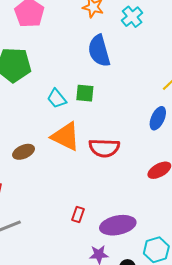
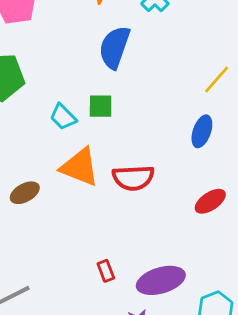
blue semicircle: (99, 51) -> (114, 47), turned 40
red rectangle: (78, 215) -> (106, 271), turned -35

